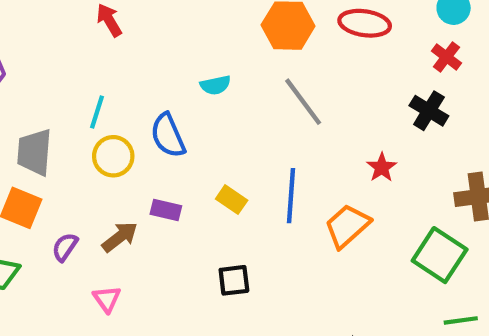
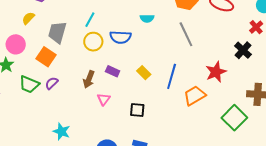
blue semicircle: (168, 135) -> (120, 37), turned -75
red star: (382, 167) -> (216, 72), size x1.5
brown arrow: (120, 237) -> (89, 79), turned 138
purple semicircle: (65, 247) -> (52, 83), moved
pink triangle: (107, 299) -> (104, 99), moved

